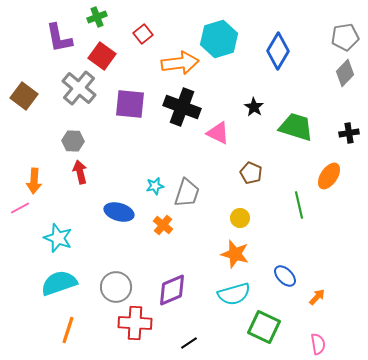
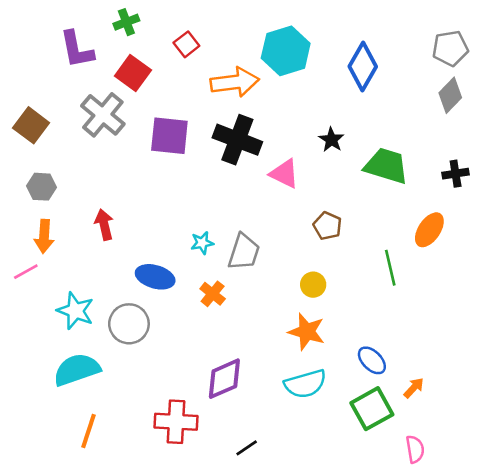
gray hexagon: (73, 141) -> (41, 187), moved
gray circle: (116, 287) -> (129, 324), moved
green square: (264, 327) -> (372, 409), moved, turned 36

